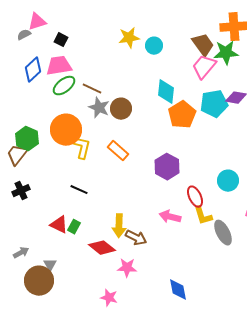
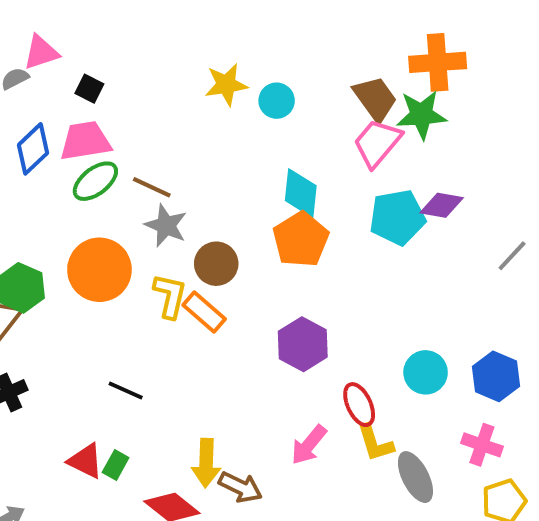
brown circle: (121, 109) -> (216, 264), moved
orange pentagon: (182, 115) -> (301, 240), moved
yellow L-shape: (82, 148) -> (170, 296), moved
pink arrow: (170, 217) -> (309, 445), turned -65

